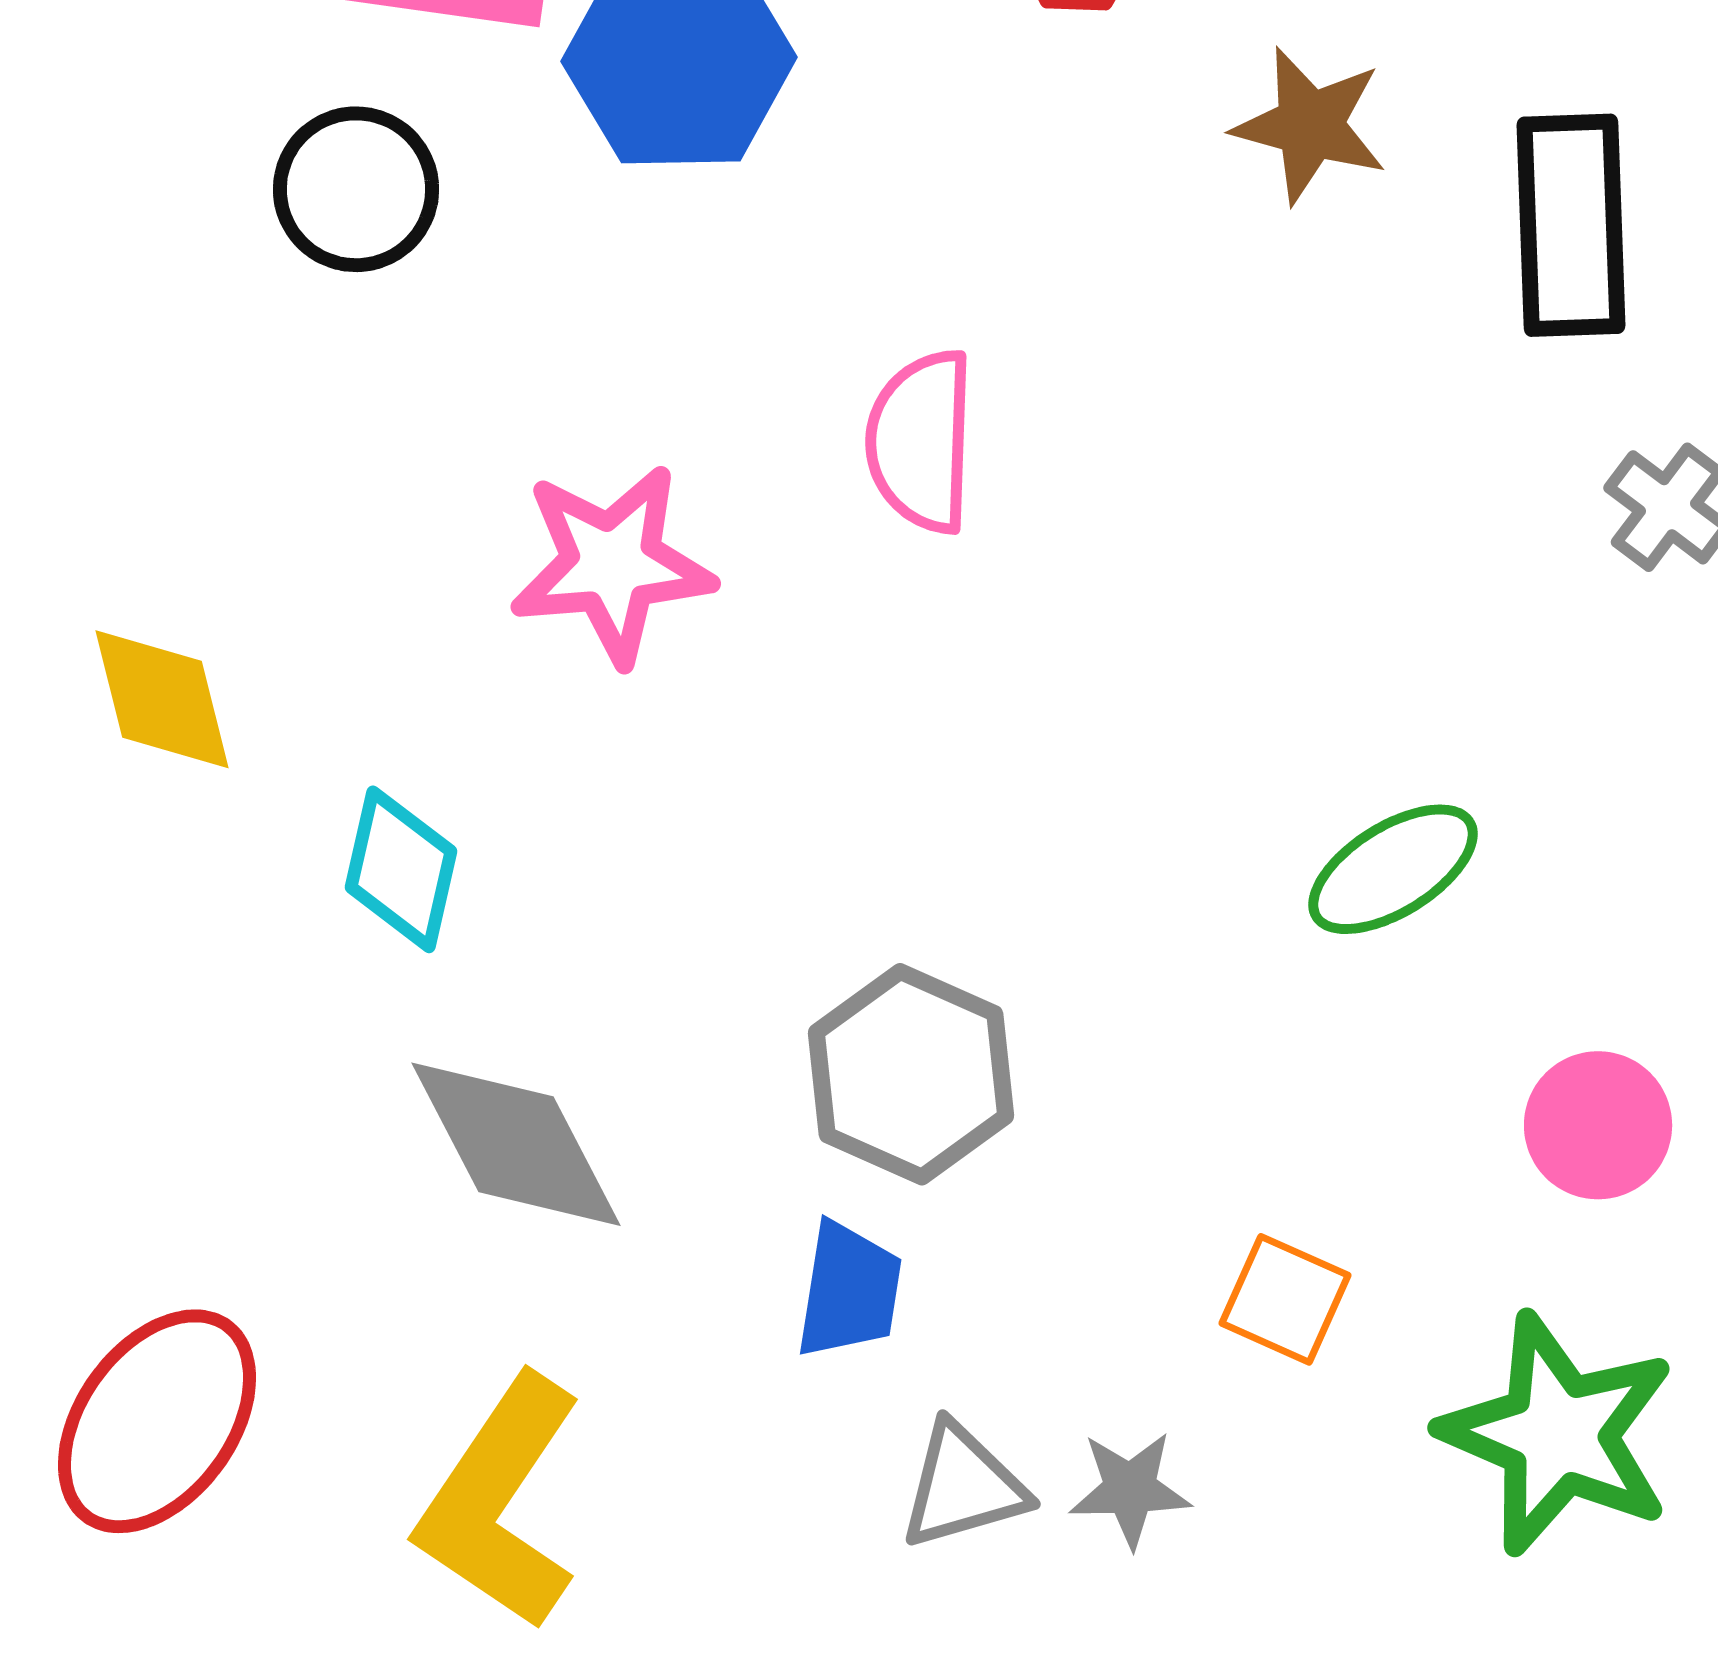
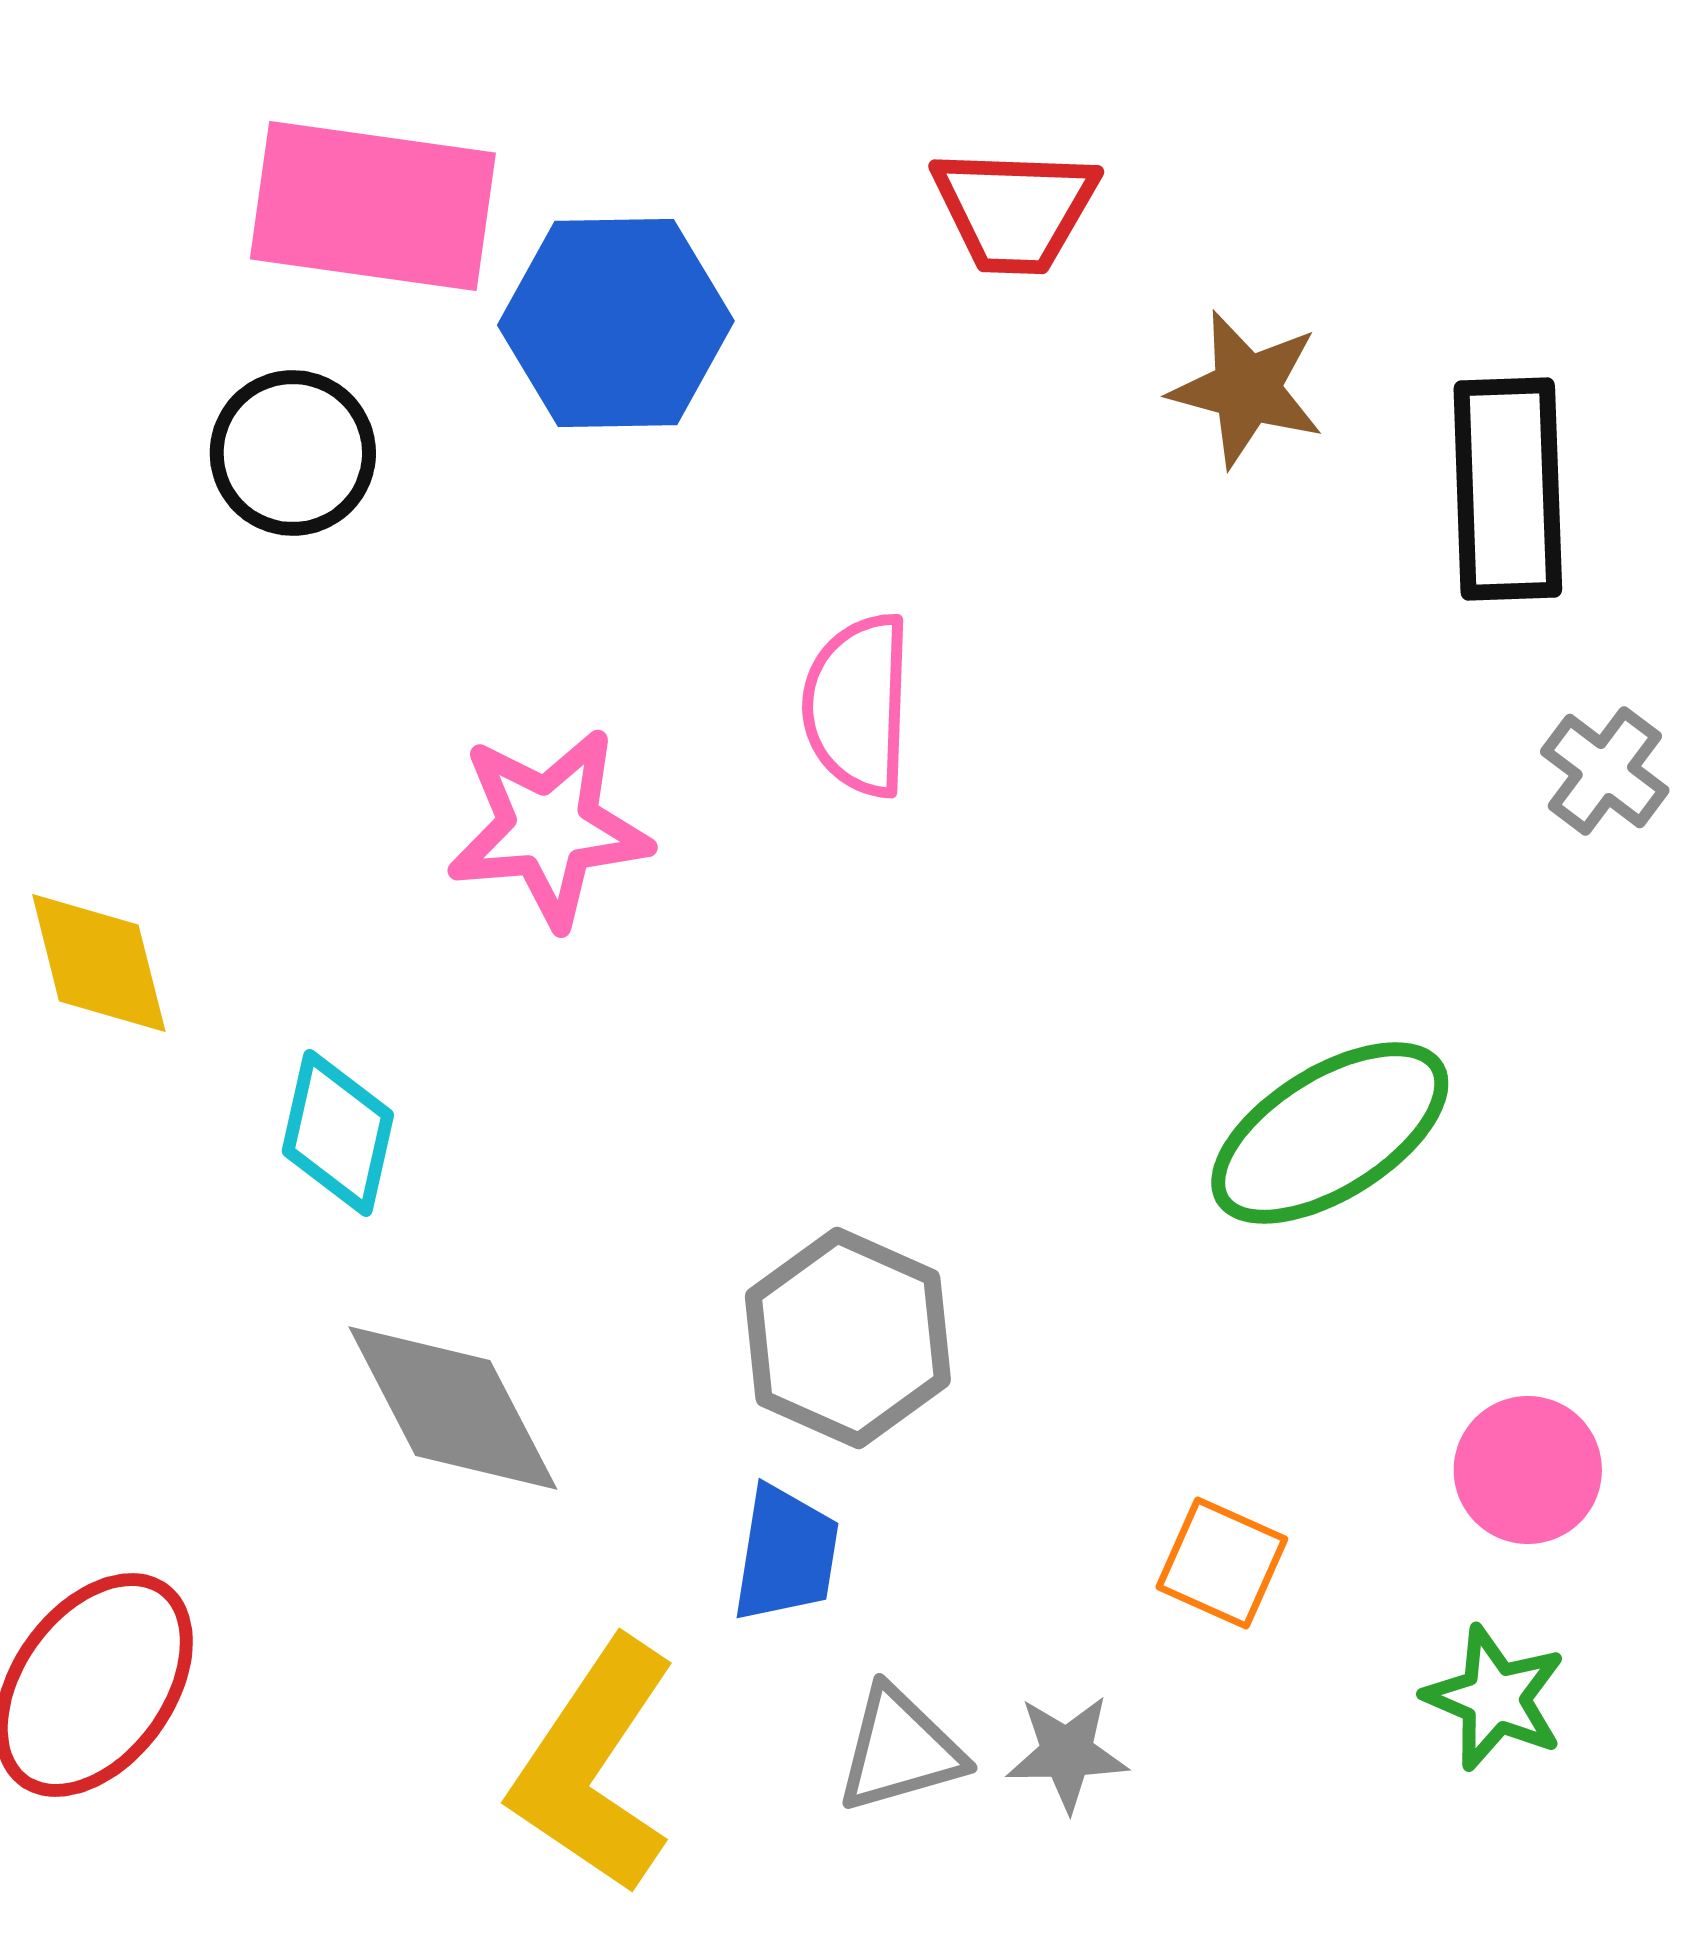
green ellipse: (1393, 869) -> (1330, 1133), size x1.4
pink circle: (1598, 1125) -> (1528, 1470), moved
green star: (1558, 1434) -> (1495, 1698), size x0.6
yellow L-shape: (500, 1502) -> (594, 1766), moved

